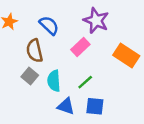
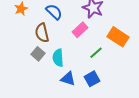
green line: (85, 82) -> (96, 53), moved
blue square: (95, 106) -> (92, 79), turned -35

